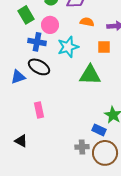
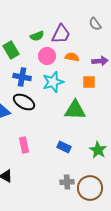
pink circle: (50, 25) -> (47, 56), moved
blue rectangle: (99, 130) -> (64, 147), moved

